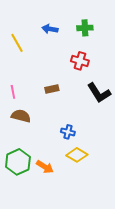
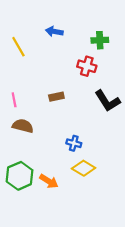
green cross: (85, 28) -> (100, 40), moved

